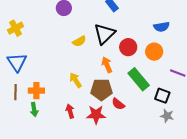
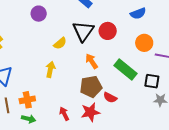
red circle: (128, 47) -> (108, 31), moved
orange circle: (154, 52) -> (144, 43), moved
yellow arrow: (76, 80) -> (50, 69), moved, turned 56
green arrow: (34, 110) -> (29, 119), turned -56

